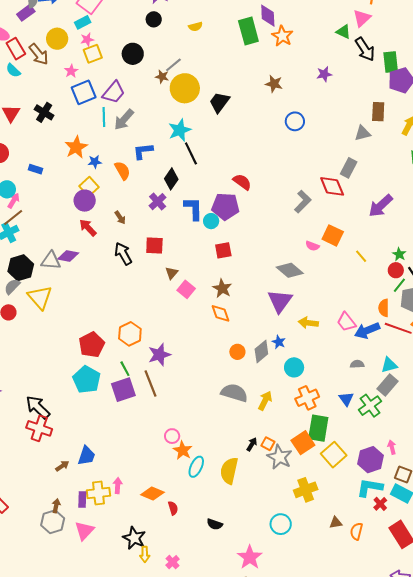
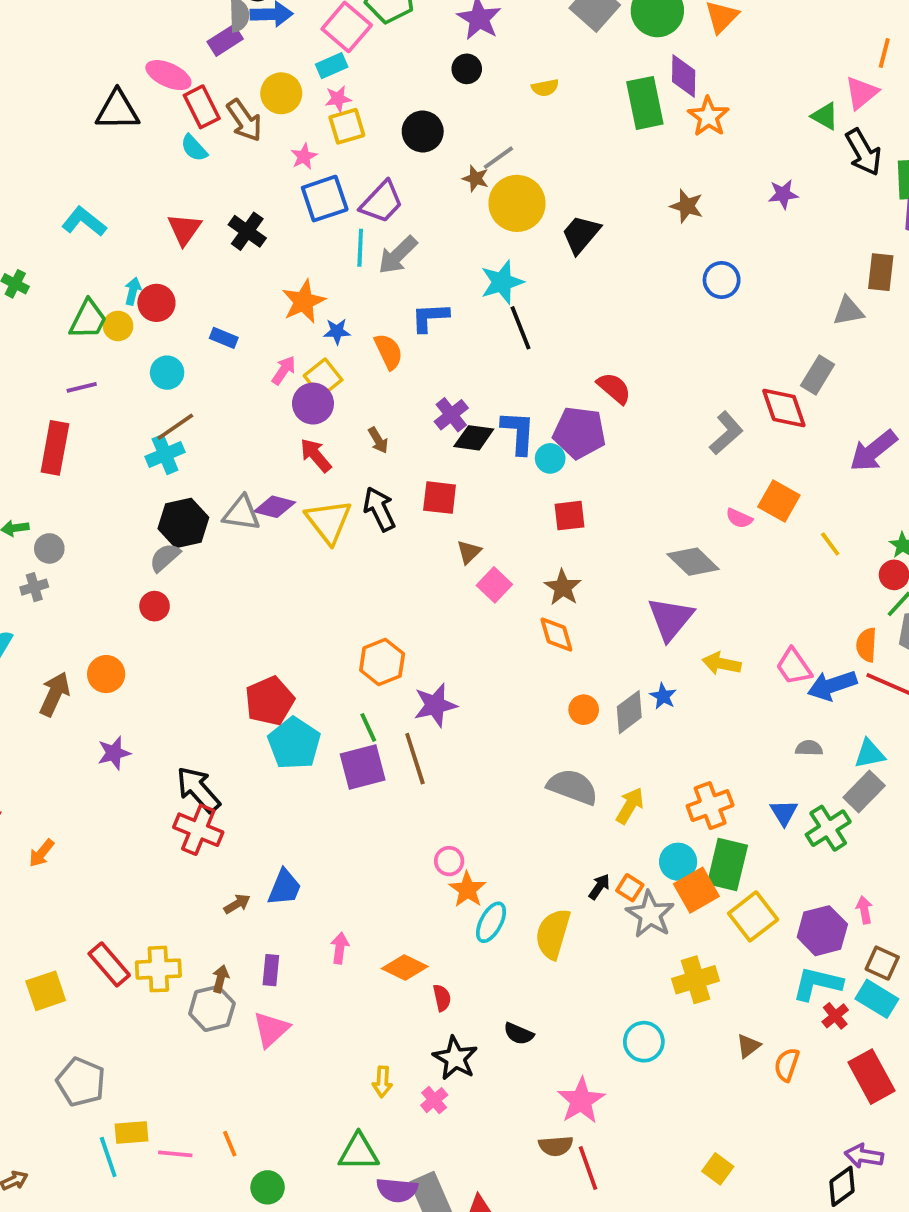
black diamond: (171, 179) -> (474, 438), moved, turned 60
pink arrow: (14, 201) -> (284, 370), moved
yellow triangle: (40, 297) -> (329, 521), moved
red pentagon: (92, 345) -> (270, 701), moved
cyan circle: (294, 367) -> (678, 862), moved
yellow cross: (98, 493) -> (158, 969), moved
brown triangle: (336, 523) -> (748, 1046), turned -32
black star: (134, 538) -> (455, 1058), moved

